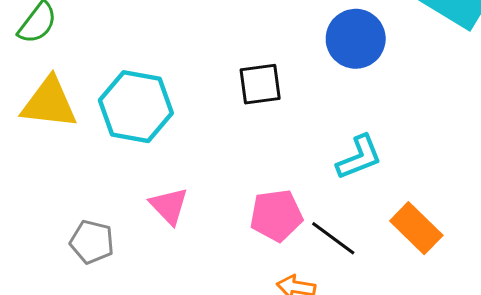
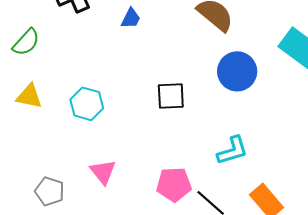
yellow triangle: (49, 103) -> (29, 96), size x0.7
cyan hexagon: (136, 107) -> (87, 104), size x0.7

